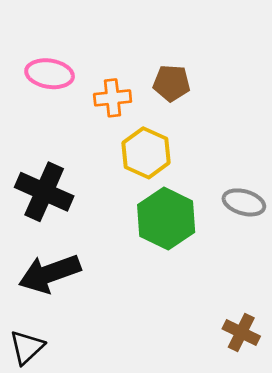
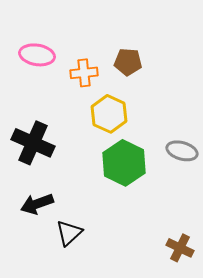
black arrow: (50, 273) -> (37, 204), size x0.7
black triangle: (27, 347) -> (69, 233), moved

